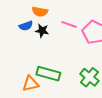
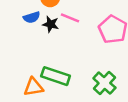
pink line: (69, 24) -> (70, 18), moved

